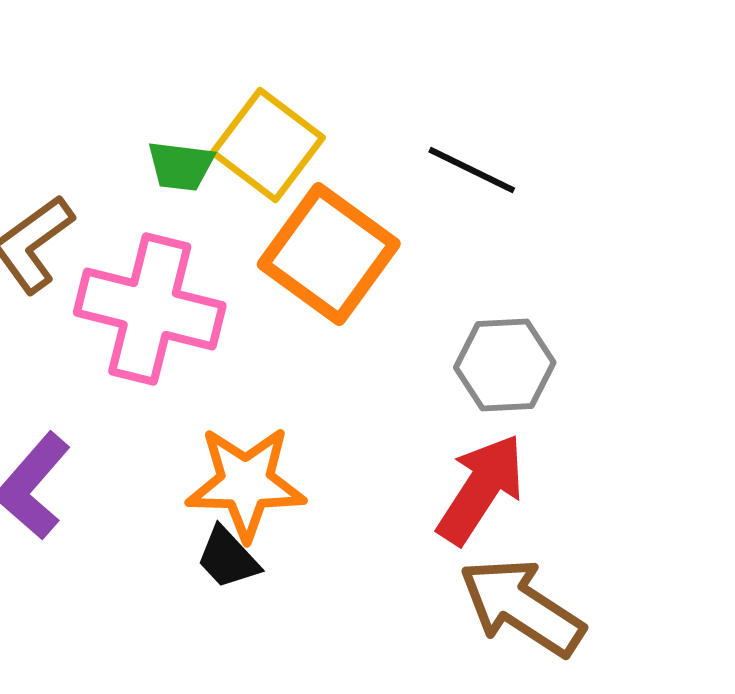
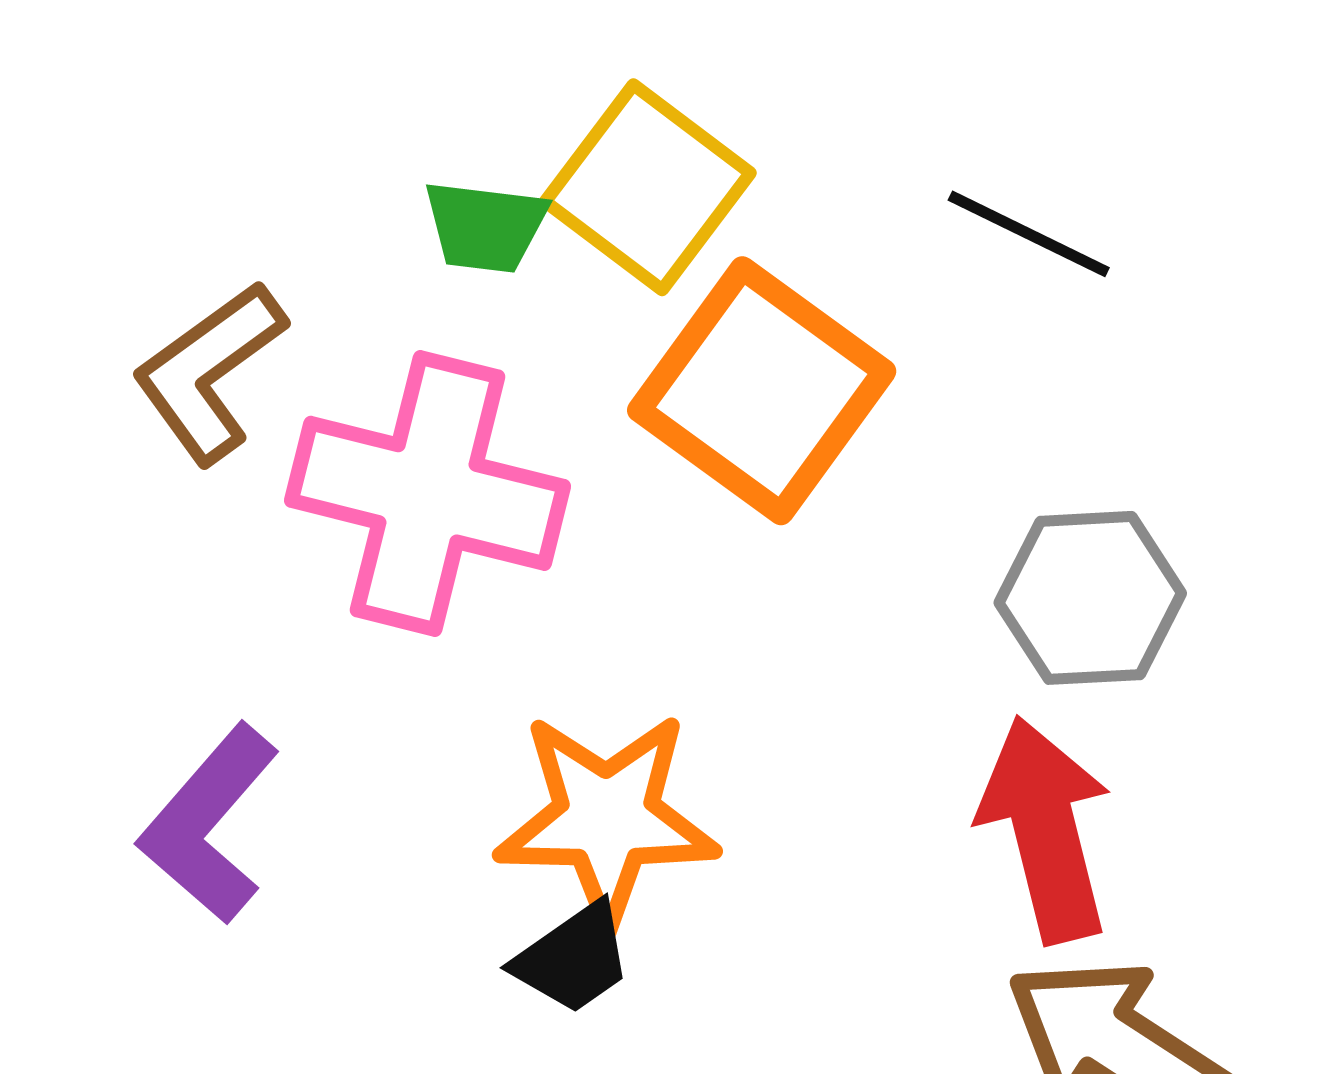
red arrow: (481, 489) -> (1045, 829), turned -47
black trapezoid: (228, 558) -> (573, 958), turned -82

